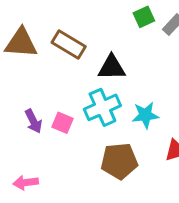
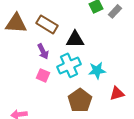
purple arrow: (33, 121) -> (43, 51), moved
brown pentagon: (119, 161) -> (80, 100), turned -30

